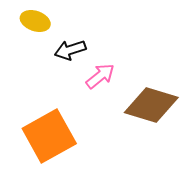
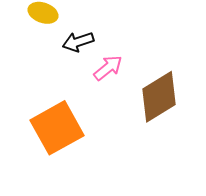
brown diamond: (151, 105) -> (159, 97), turned -48

